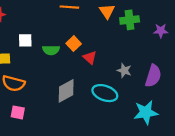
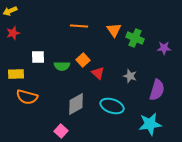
green cross: (130, 20) -> (135, 38), turned 30
gray star: (124, 70) -> (130, 76), moved
pink square: (18, 112) -> (61, 131), moved, turned 32

